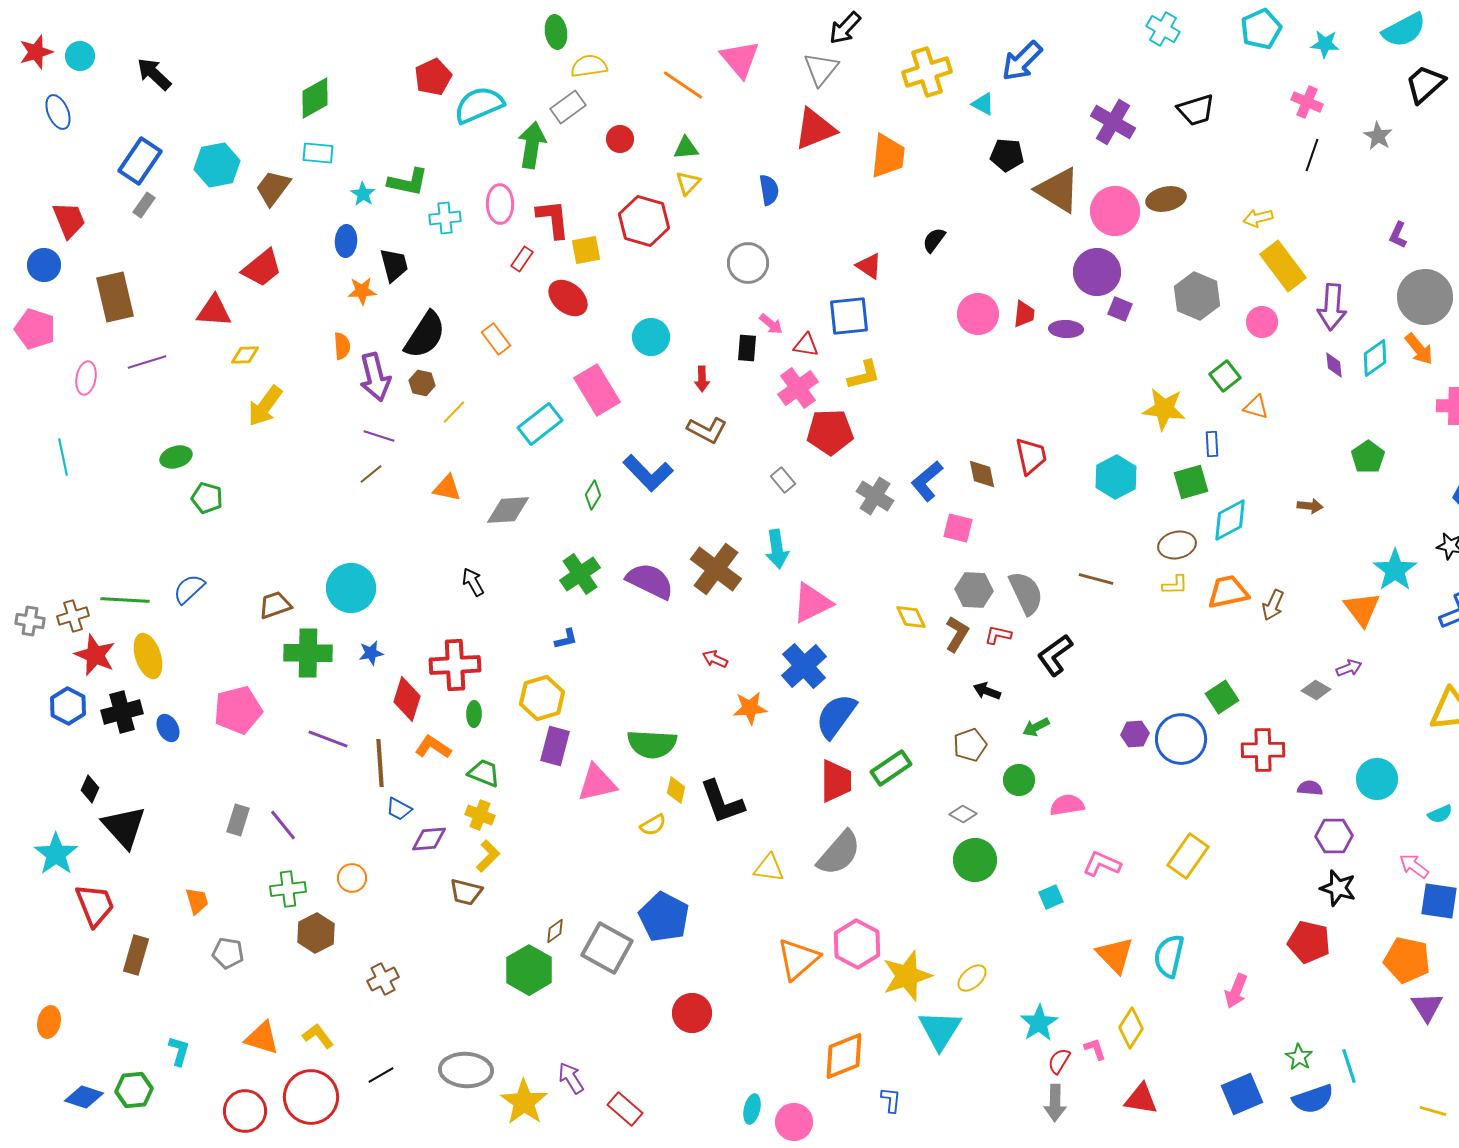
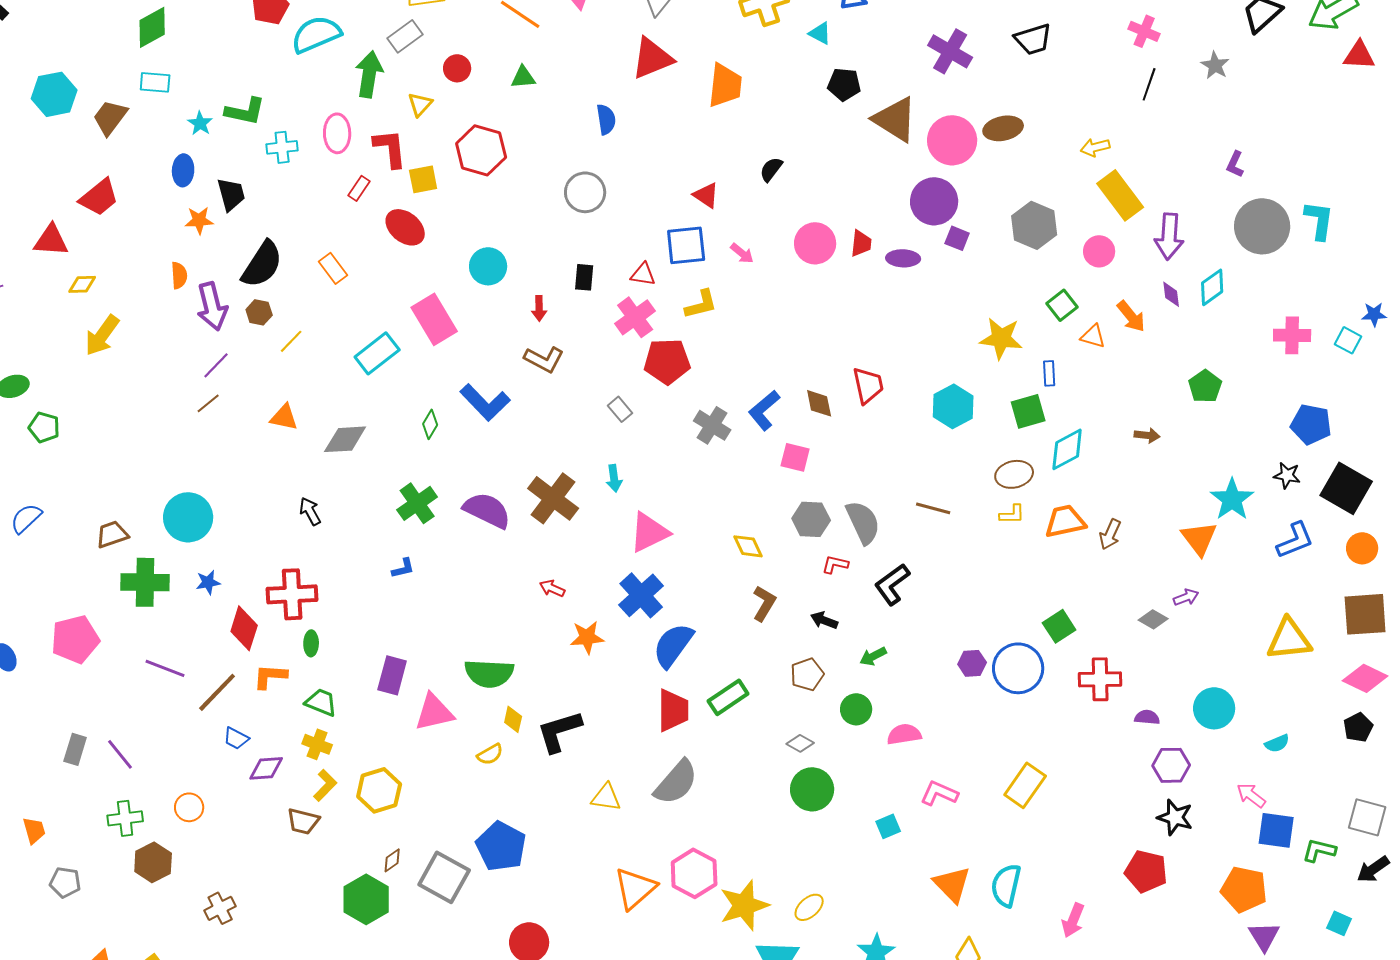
yellow triangle: (688, 183) -> (420, 104), moved
pink arrow: (771, 324) -> (742, 253), moved
orange arrow: (1419, 349) -> (1131, 316), moved
purple line: (379, 436) -> (216, 365), turned -64
cyan arrow: (777, 549) -> (614, 478), size x0.7
brown L-shape: (957, 634) -> (764, 603), moved
yellow hexagon: (542, 698) -> (379, 790), moved
orange L-shape: (433, 747) -> (270, 676), turned -30
brown line: (380, 763) -> (217, 692), turned 48
black L-shape: (722, 802) -> (559, 731), turned 93

